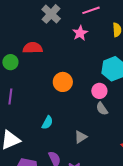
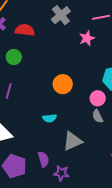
red semicircle: (33, 48) -> (25, 30), moved
cyan semicircle: (47, 123) -> (50, 118), moved, turned 48
gray triangle: (81, 137) -> (72, 141), size x1.5

